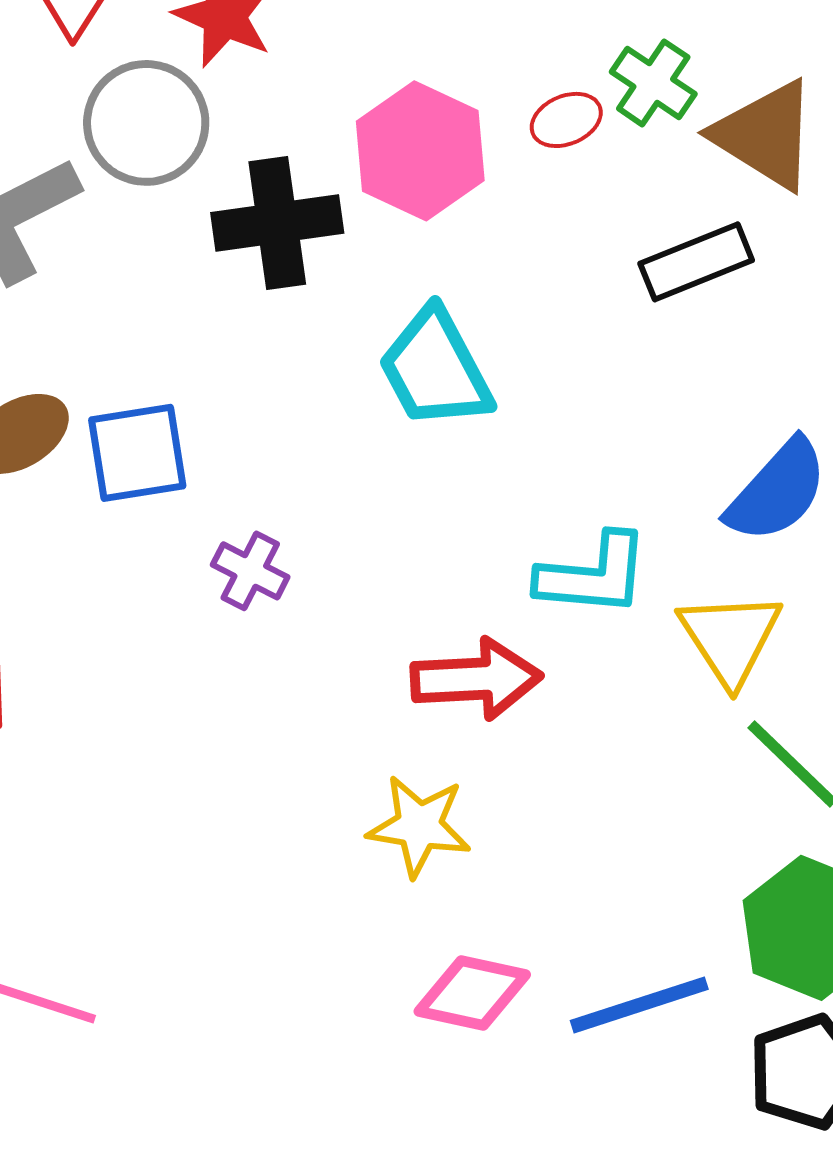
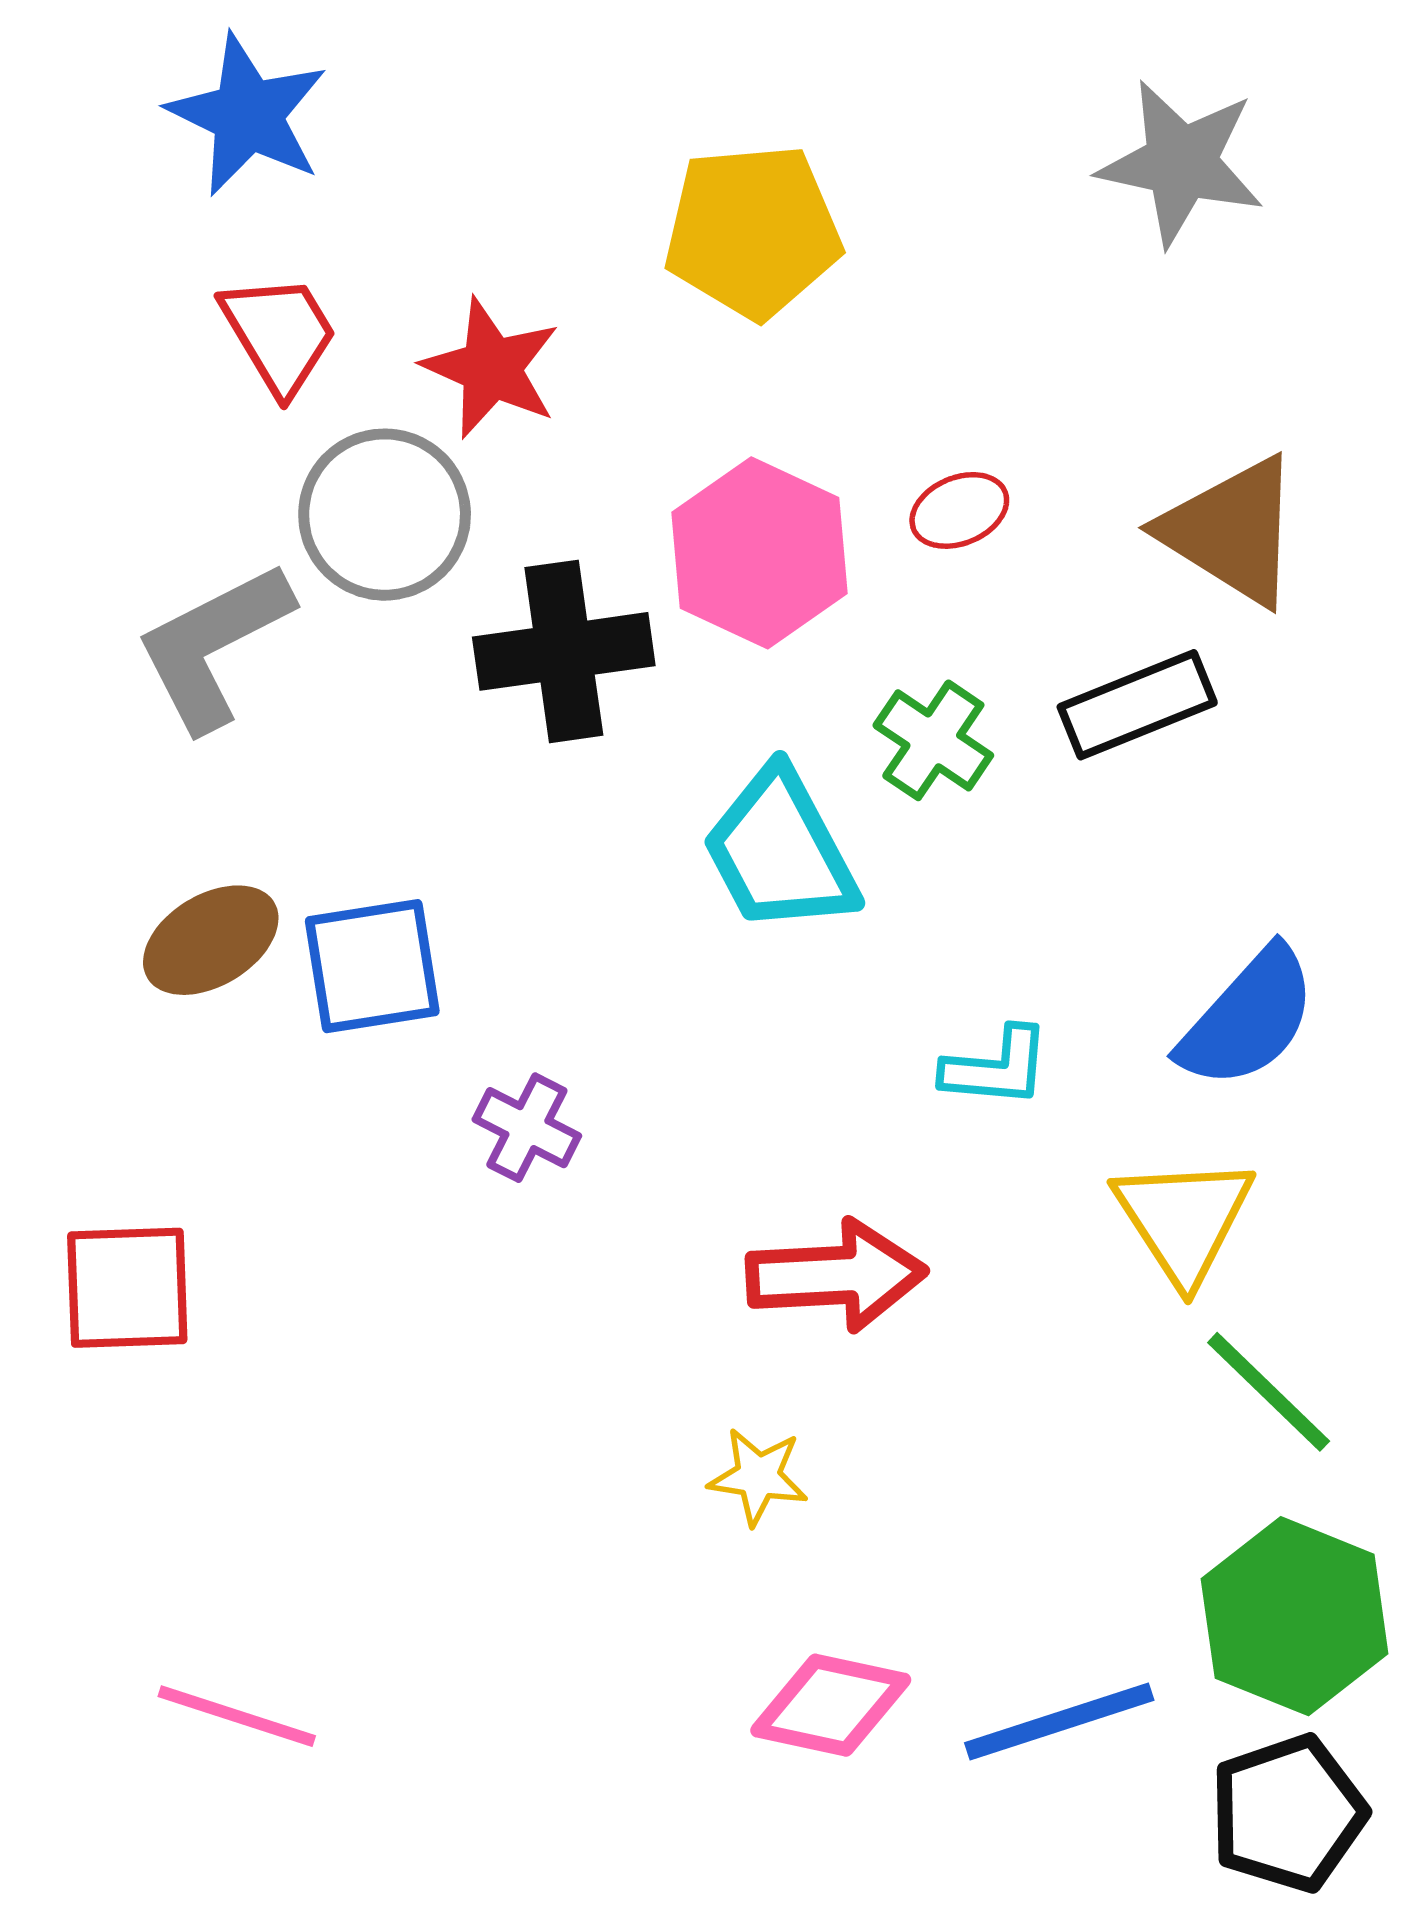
green cross: (653, 83) -> (933, 740), moved
cyan L-shape: (593, 575) -> (996, 1067), moved, size x0.7
yellow star: (419, 826) -> (758, 1477), size x0.7

